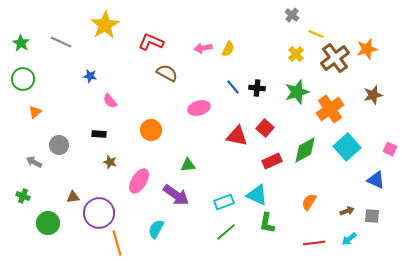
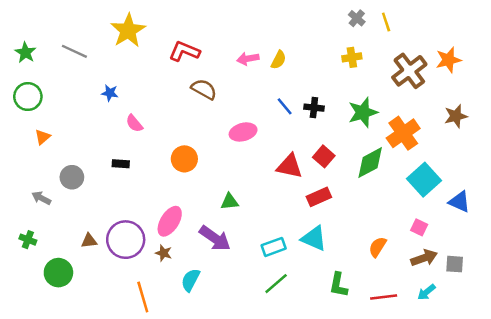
yellow line: (316, 34) -> (386, 22), moved, turned 49
yellow cross: (296, 54) -> (352, 57), moved, turned 35
pink square: (390, 149) -> (419, 227), moved
green diamond: (305, 150) -> (370, 163), moved
red rectangle: (272, 161) -> (319, 197), moved
brown star: (110, 162) -> (164, 253), moved
blue triangle: (376, 180) -> (459, 202), moved
brown arrow: (347, 211) -> (424, 258), size x1.5
purple circle: (99, 213) -> (126, 240), moved
green L-shape: (267, 223) -> (338, 285), moved

